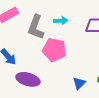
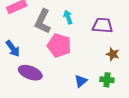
cyan arrow: (61, 21) -> (68, 17), turned -112

